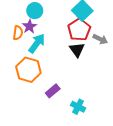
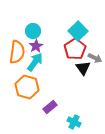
purple star: (29, 26) -> (36, 46), moved
orange semicircle: (18, 33) -> (17, 52), size x1.6
black triangle: (77, 50) -> (83, 68), moved

